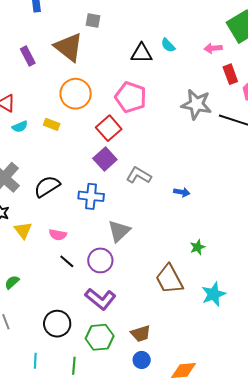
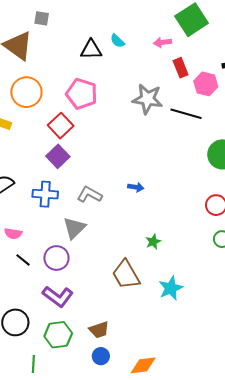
gray L-shape: (139, 175) -> (89, 195), moved

